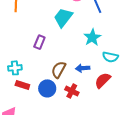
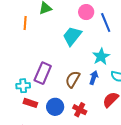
purple rectangle: (39, 42) -> (43, 73), moved, size x1.5
blue arrow: (83, 68) -> (94, 78), moved, turned 112
brown semicircle: (59, 70) -> (73, 79), moved

